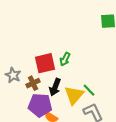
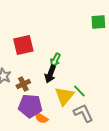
red square: (45, 63) -> (23, 45), moved
black arrow: (55, 87) -> (50, 74), moved

